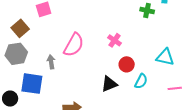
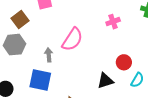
pink cross: (114, 40) -> (113, 22), moved, turned 32
blue square: (32, 84) -> (40, 80), moved

